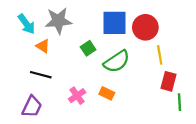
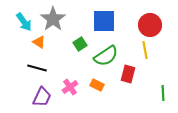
gray star: (58, 21) -> (53, 19), turned -30
red circle: (145, 27) -> (150, 25), moved
red rectangle: (168, 81) -> (128, 74), moved
purple trapezoid: (32, 107) -> (42, 97), moved

